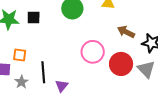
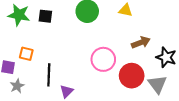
brown arrow: (126, 32) -> (141, 42), turned 126
gray star: (22, 82) -> (17, 86), moved

